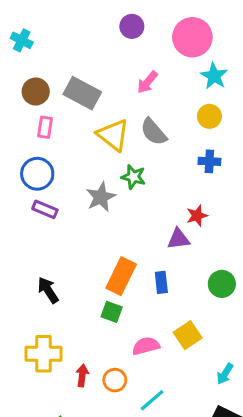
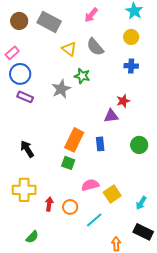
pink rectangle: (45, 127) -> (12, 53), moved, turned 40
yellow triangle: (113, 135) -> (69, 49), size x0.7
yellow square: (188, 335) -> (112, 194), moved

